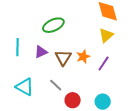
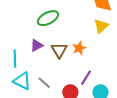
cyan line: (18, 47) -> (15, 59), moved
purple line: (104, 63) -> (86, 78), moved
gray line: (56, 85) -> (44, 83), moved

